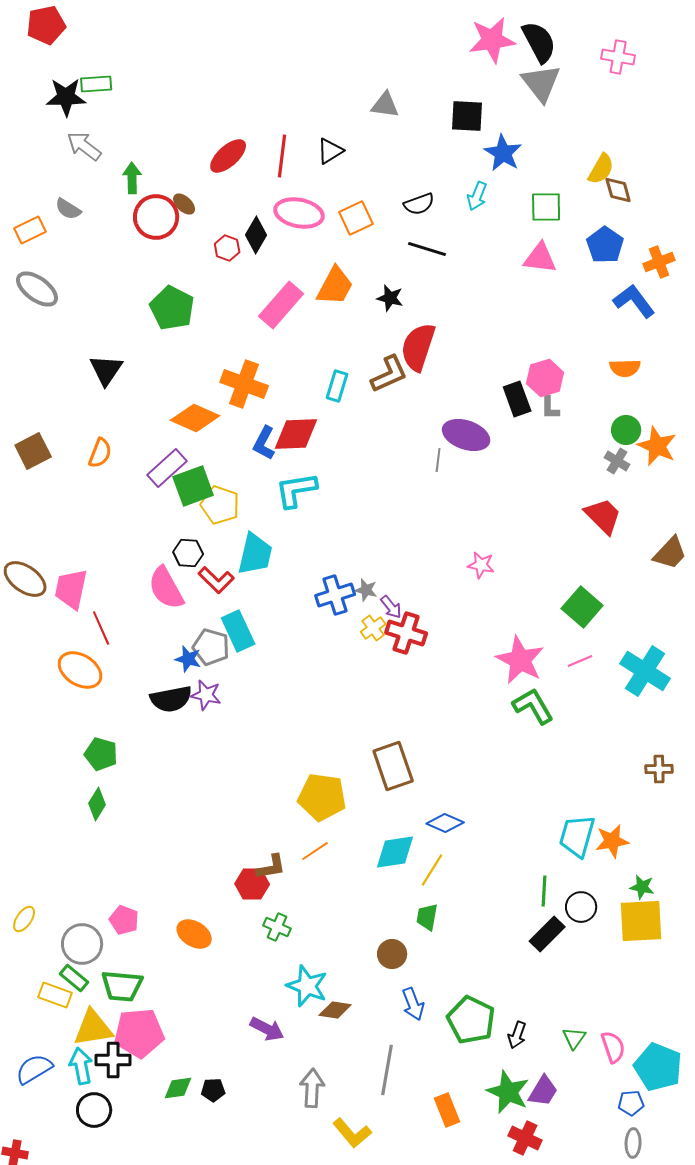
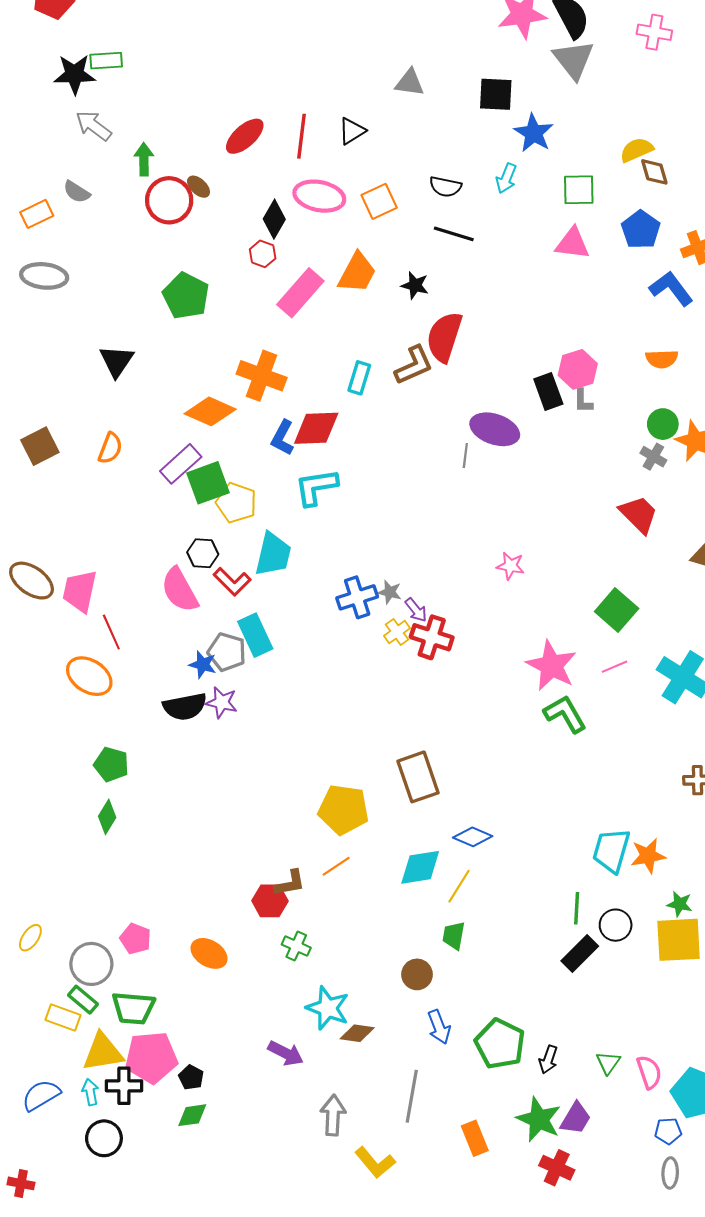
yellow semicircle: (601, 169) -> (637, 150), turned -144
black semicircle: (419, 204) -> (445, 187), turned 32
red hexagon: (227, 248) -> (263, 254), moved
gray ellipse: (37, 289) -> (44, 276), turned -30
cyan arrow: (81, 1066) -> (90, 1092), size x0.7
black pentagon: (213, 1090) -> (191, 1077), moved, turned 30

